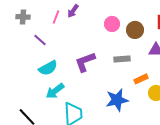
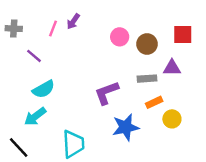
gray rectangle: (122, 59) -> (147, 79), moved
purple L-shape: (85, 62) -> (107, 93), moved
cyan arrow: (55, 91) -> (35, 117), moved

